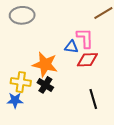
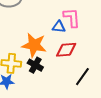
red diamond: (87, 60) -> (66, 50), moved
black line: (93, 99) -> (82, 77), turned 54

